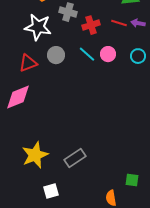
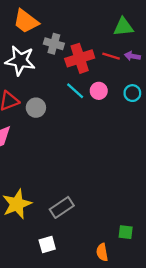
red cross: (91, 25) -> (80, 58), size x1.4
gray circle: (56, 55) -> (36, 108), moved
white square: (51, 191) -> (47, 244), moved

